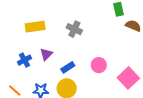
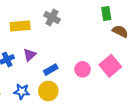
gray cross: (74, 29) -> (52, 17), moved
pink square: (128, 78) -> (110, 66), moved

